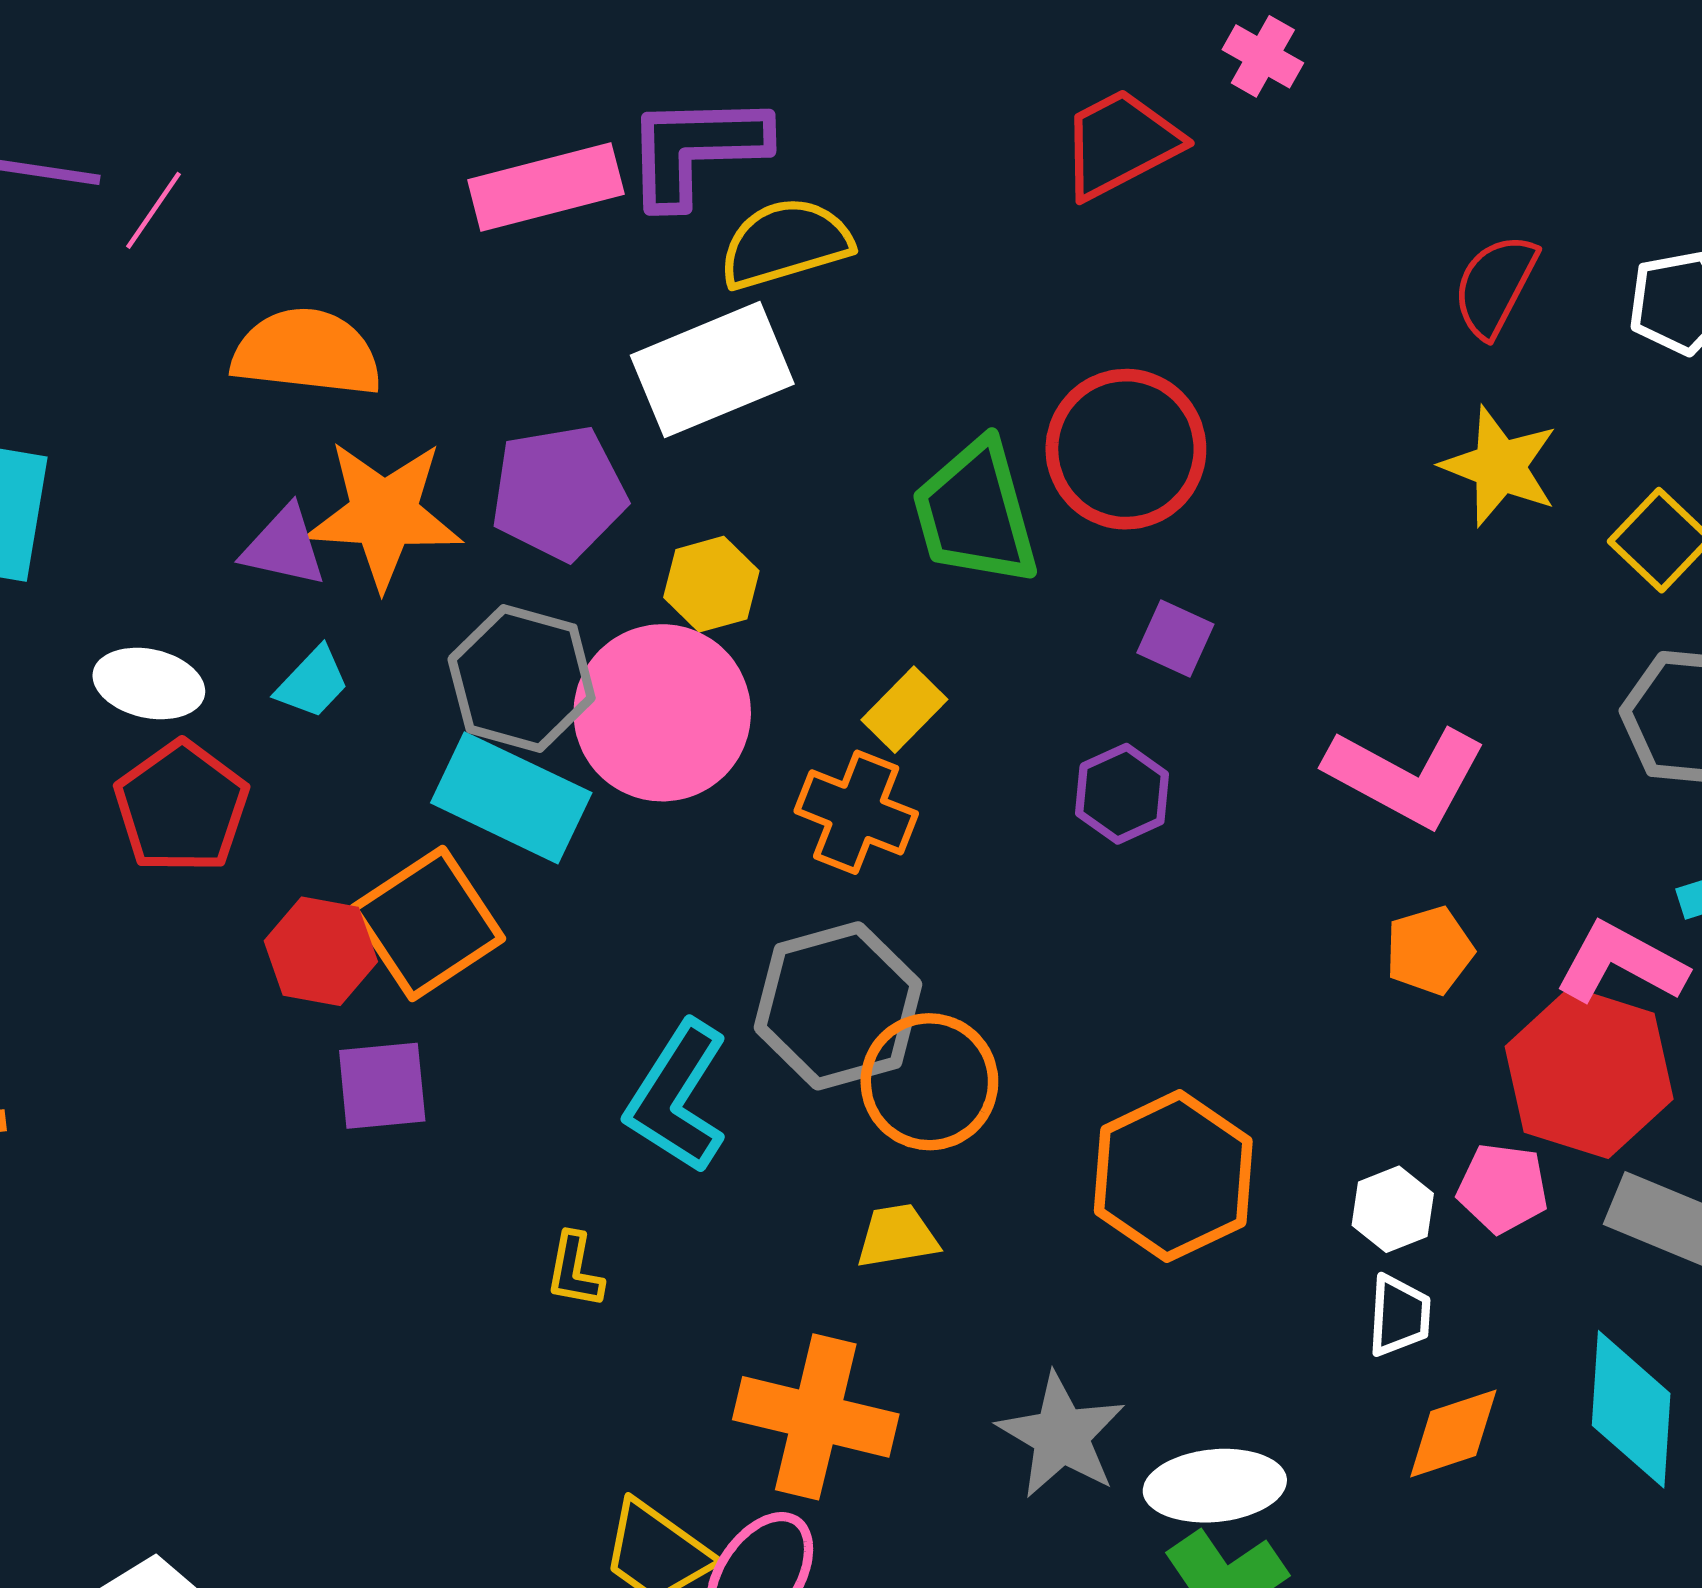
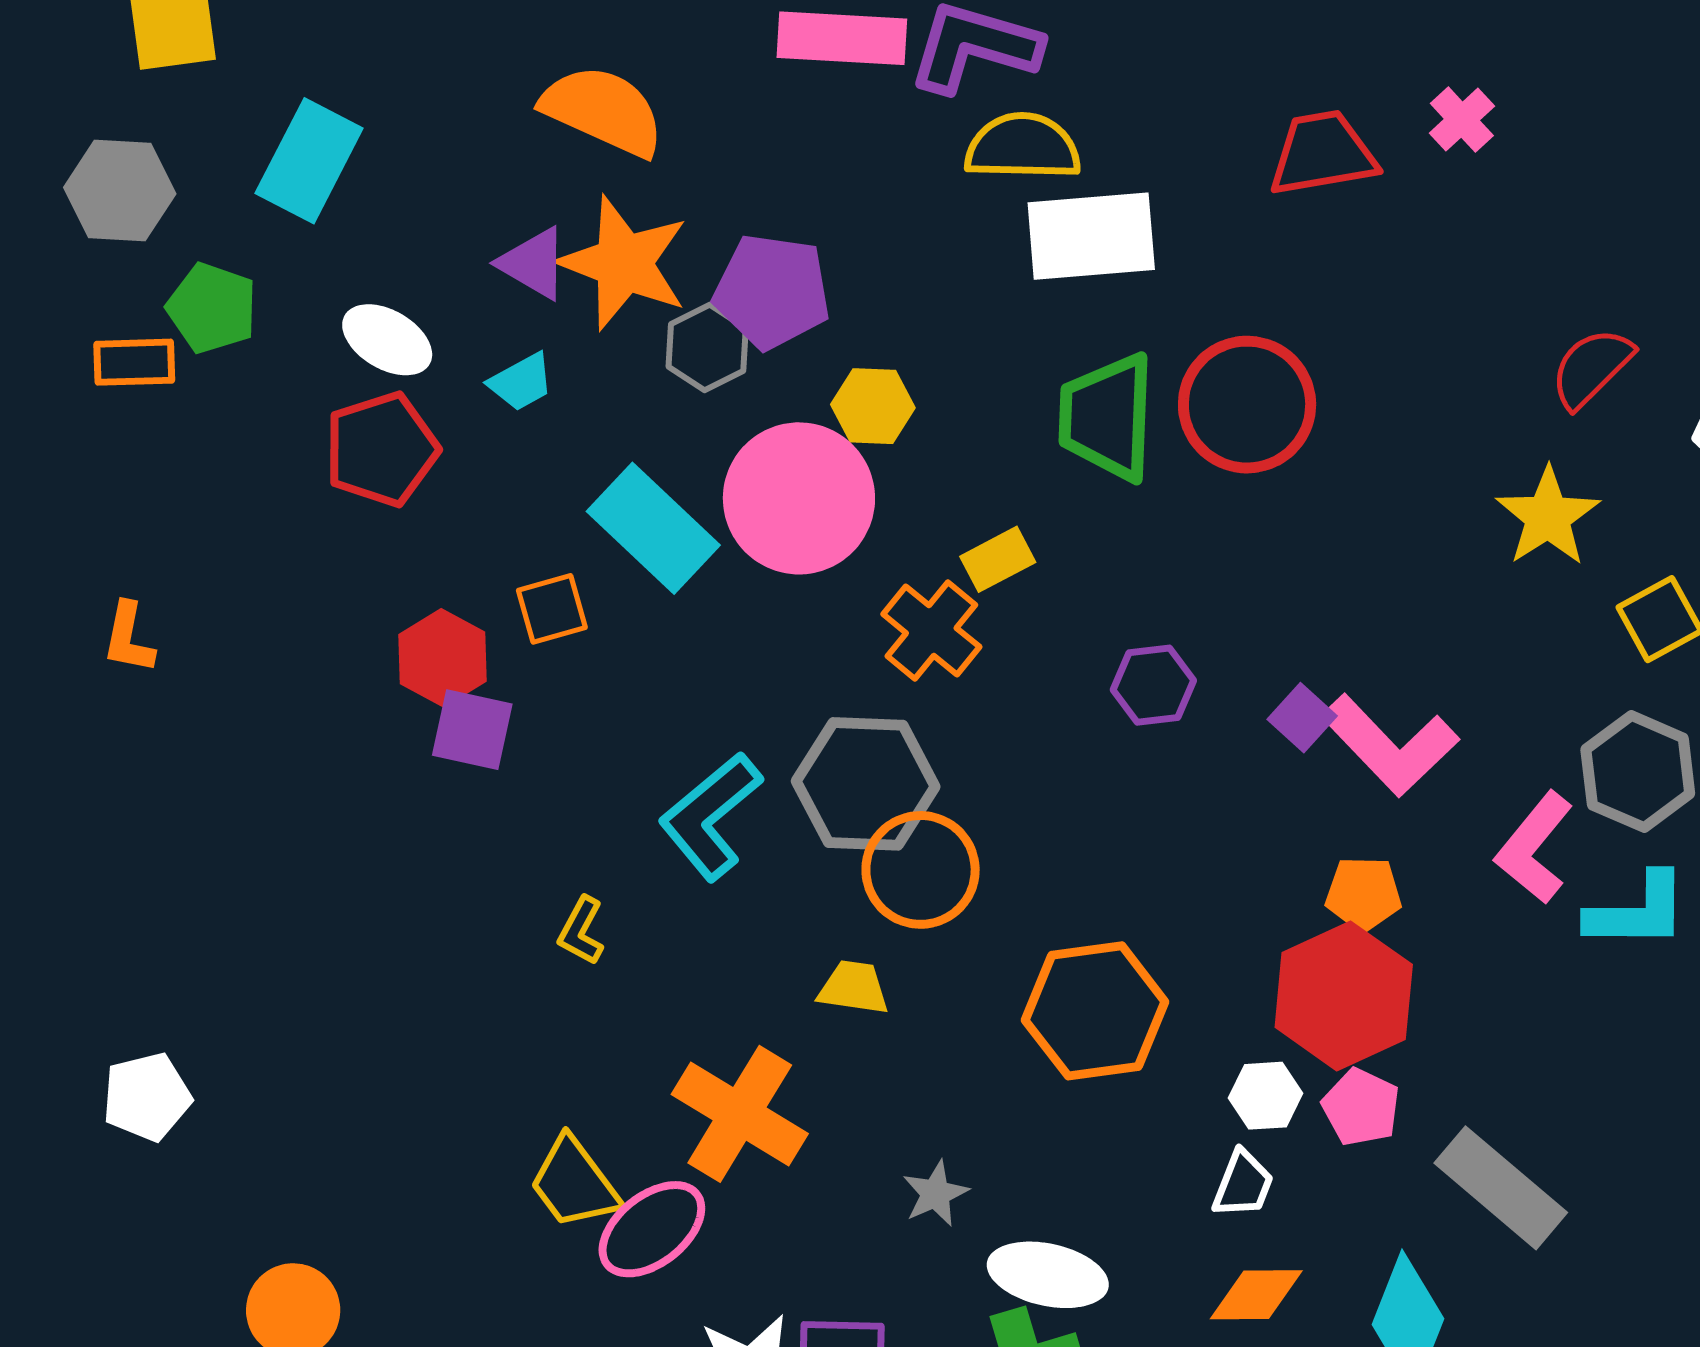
white rectangle: (712, 370) -> (1091, 236), moved
purple square: (1175, 638) -> (1302, 718), moved
gray hexagon: (522, 678) -> (707, 348), moved, size x0.7
orange square: (427, 923) -> (552, 609), size x0.6
red hexagon: (321, 951) -> (442, 658), moved
pink L-shape: (1621, 963) -> (1534, 848), moved, turned -97
red hexagon: (1589, 1073) -> (1344, 996), moved
gray star: (1061, 1436) -> (935, 1194), size x0.6

